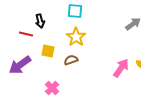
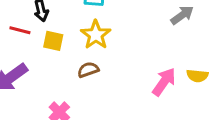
yellow square: (48, 51) -> (53, 41), moved

